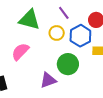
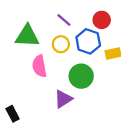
pink semicircle: (20, 52) -> (39, 66), moved, turned -42

